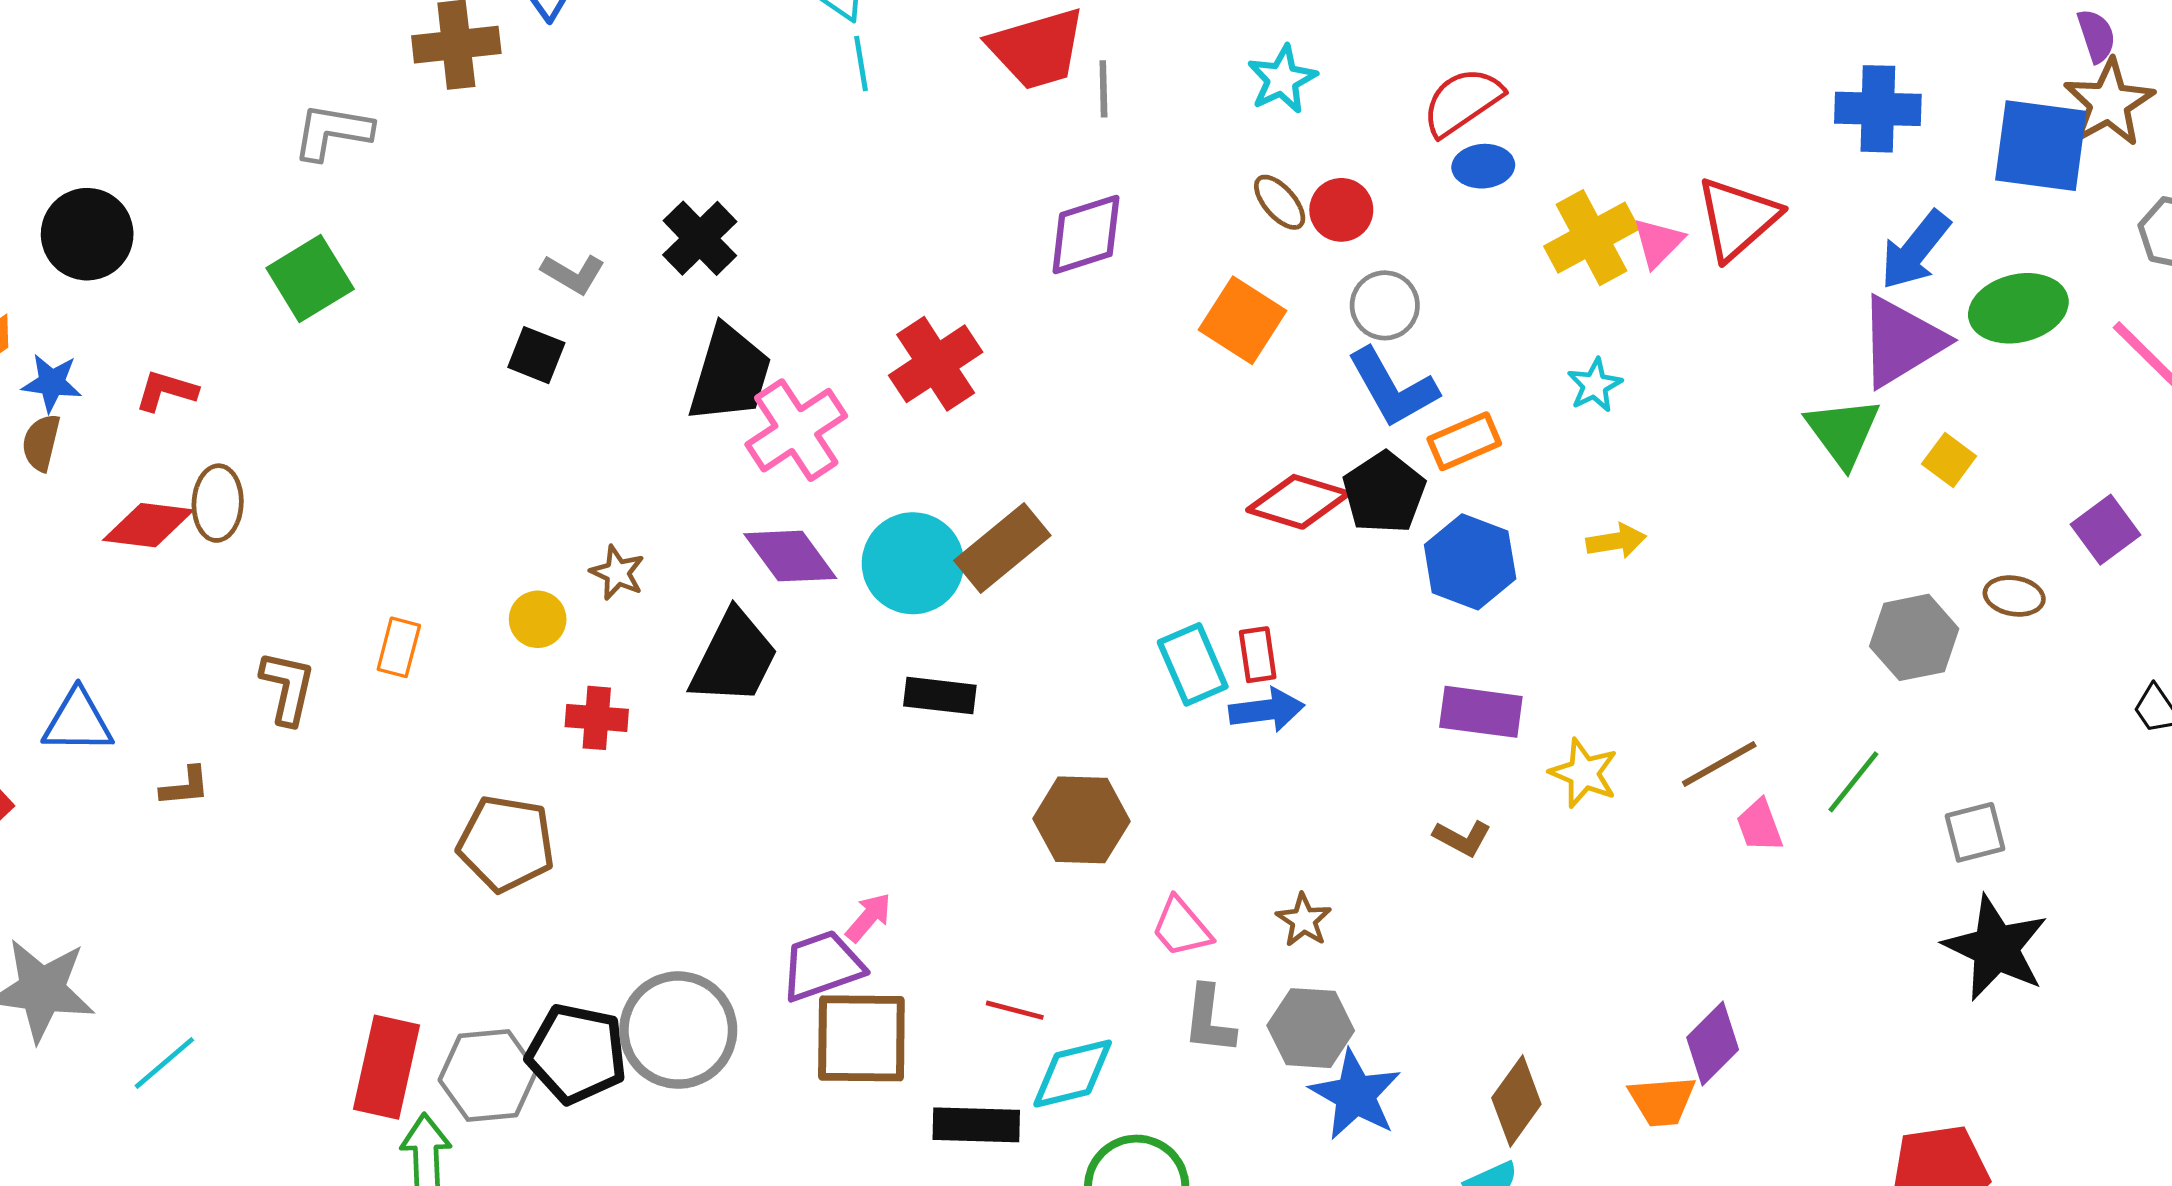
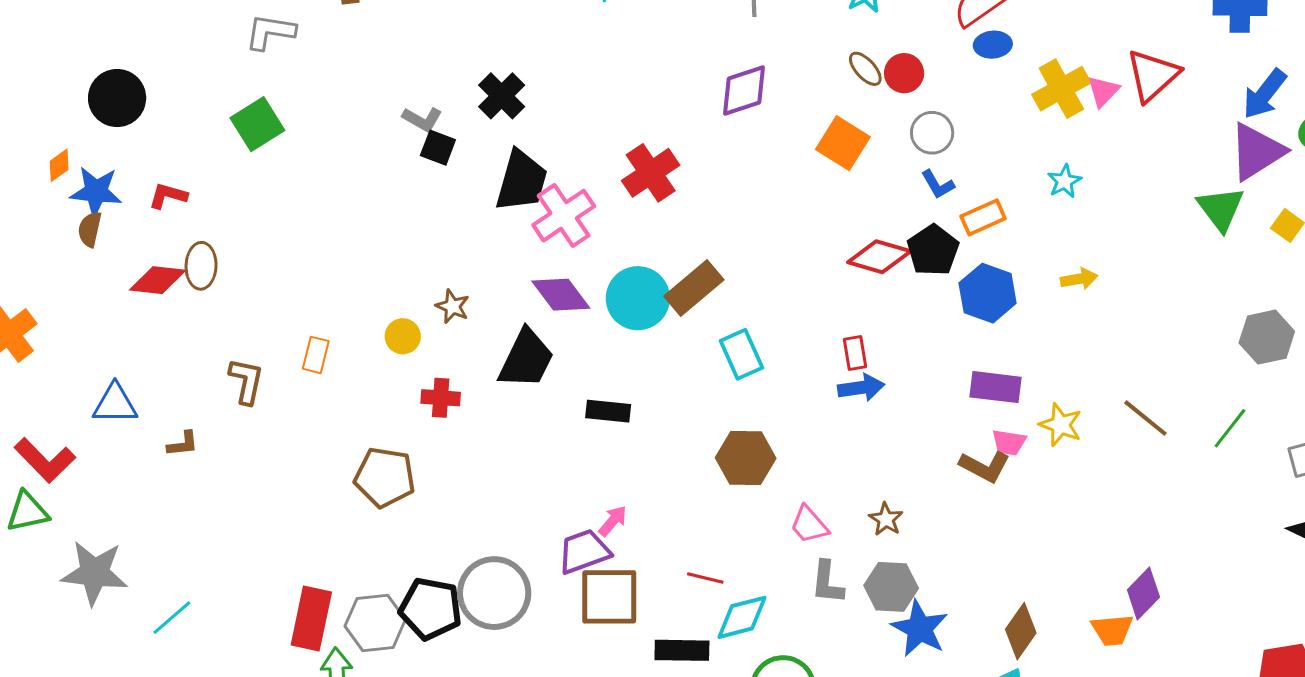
black square: (536, 355) -> (438, 148), moved
blue star: (52, 383) -> (96, 192), size x1.4
blue L-shape: (1393, 388) -> (938, 184), size x0.6
cyan rectangle: (1193, 664) -> (741, 354), moved
black rectangle: (940, 696) -> (608, 411), moved
brown line: (1719, 764) -> (1145, 418), turned 69
pink trapezoid: (1760, 826) -> (1009, 442), moved, turned -60
brown L-shape: (1462, 838) -> (985, 466), size x1.4

